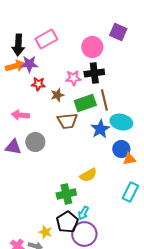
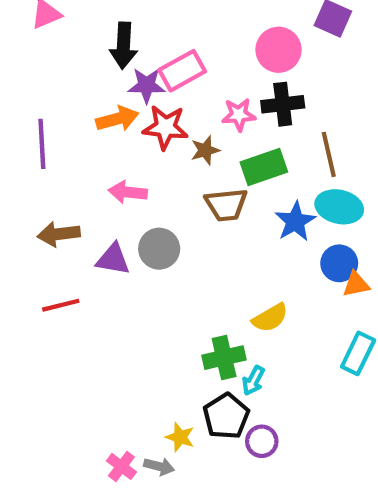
pink rectangle: (46, 39) -> (182, 71), moved
orange arrow: (15, 66) -> (117, 119), moved
red star: (38, 84) -> (165, 127), size x1.5
brown line: (104, 100) -> (329, 154), moved
cyan arrow: (83, 213) -> (253, 381), moved
purple circle: (84, 234) -> (262, 441), size x0.6

